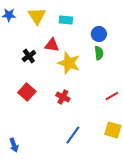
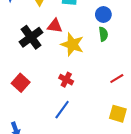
black cross: (29, 56) -> (31, 37), size x1.6
red square: (27, 92) -> (21, 83), moved
blue line: (73, 135) -> (62, 110), moved

